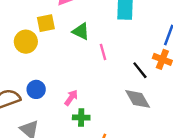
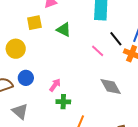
yellow circle: (26, 42) -> (16, 49), moved
pink line: (103, 52) -> (98, 51), moved, turned -32
black line: (140, 70) -> (116, 39), moved

